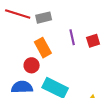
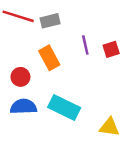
red circle: (32, 65) -> (20, 77), moved

